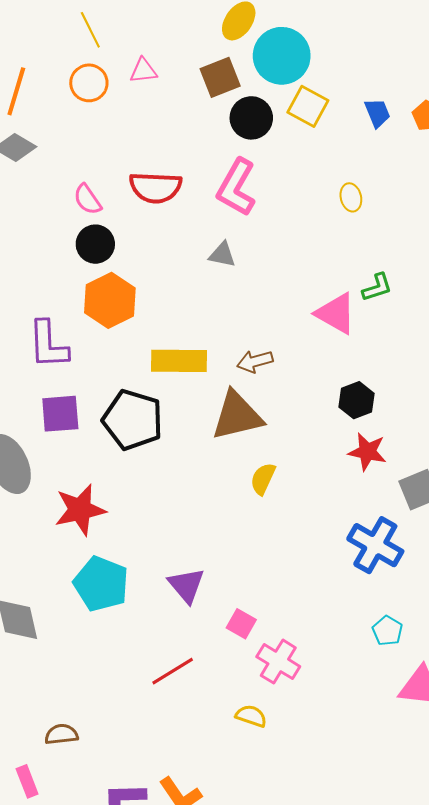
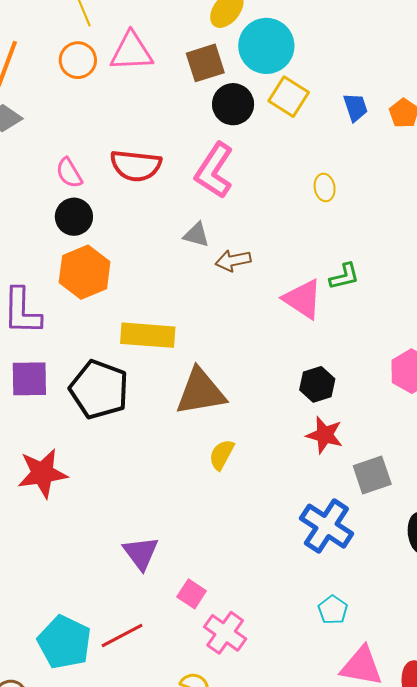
pink triangle: (143, 71) -> (131, 52), size x1.6
brown arrow: (255, 361) -> (233, 261), moved
cyan pentagon: (101, 584) -> (64, 642), moved

